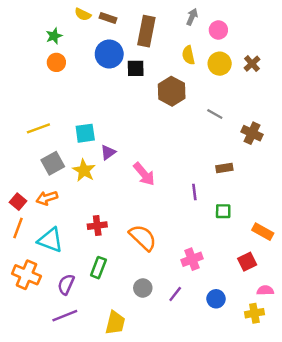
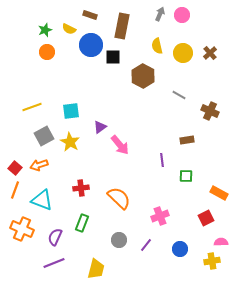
yellow semicircle: (83, 14) -> (69, 29), moved
pink circle: (218, 30) -> (182, 15), moved
purple triangle: (108, 152) -> (100, 127), moved

